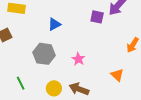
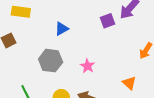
purple square: (97, 17) -> (107, 21), turned -32

